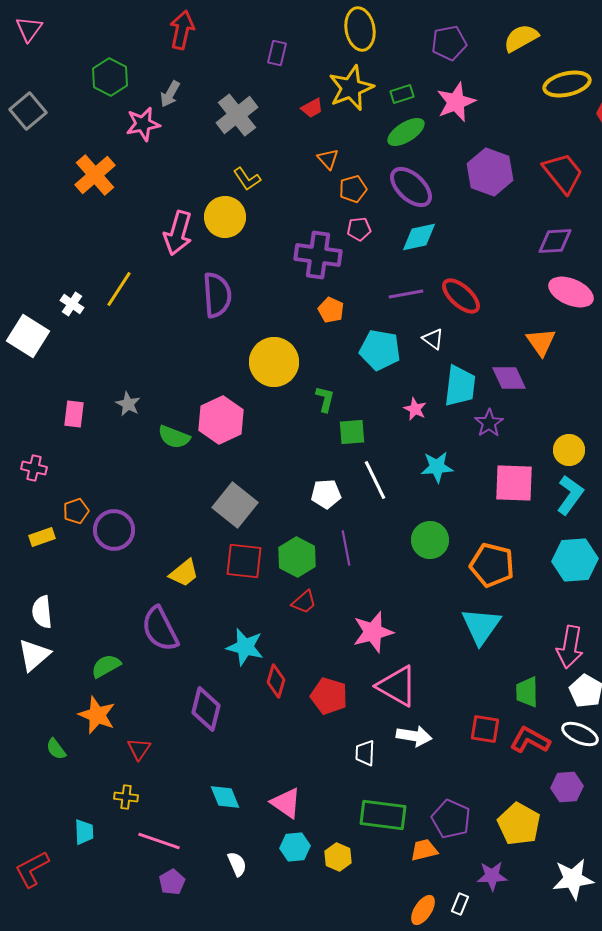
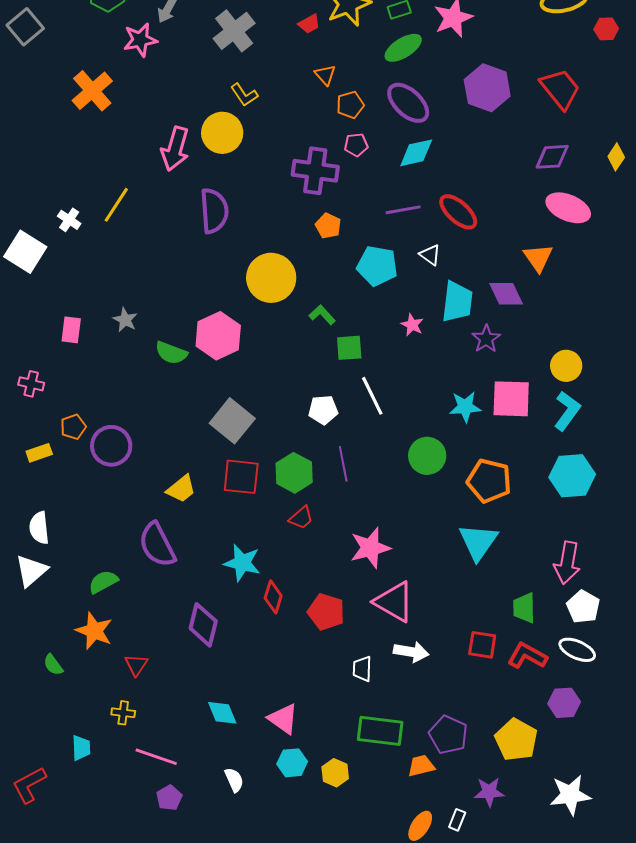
green L-shape: (325, 399) -> (322, 315), turned -56
cyan star: (437, 467) -> (465, 407), moved

